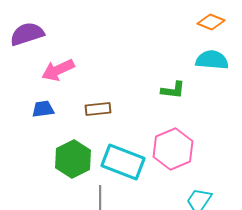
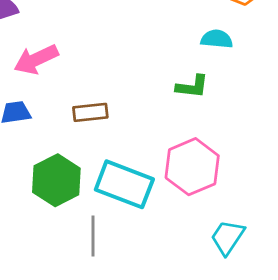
cyan semicircle: (212, 60) -> (217, 39), moved, size x0.7

